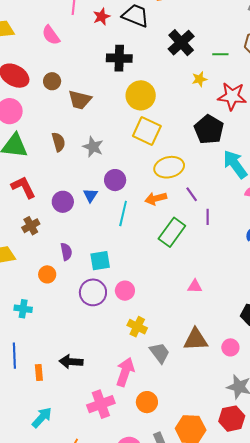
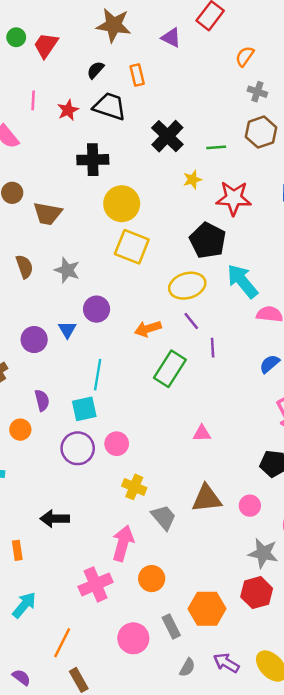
yellow ellipse: (169, 167) -> (187, 286), moved
cyan line: (123, 213) -> (98, 375), moved
black arrow: (71, 362) -> (55, 519), moved

